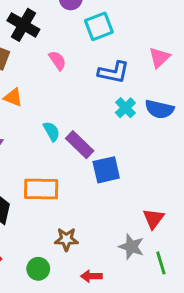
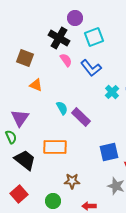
black cross: (23, 25) -> (59, 38), moved
blue L-shape: (114, 72) -> (91, 68), moved, turned 40
blue square: (106, 170) -> (109, 152), moved

